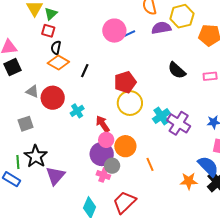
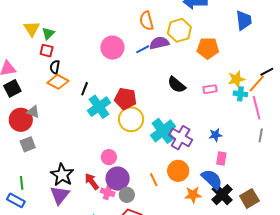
blue line: (128, 34) -> (143, 49), moved
red pentagon: (125, 82) -> (125, 99), turned 30
red circle: (53, 98) -> (21, 120), moved
cyan cross: (77, 111) -> (99, 107), moved, size x1.6
cyan cross: (161, 116) -> (163, 131), size x1.4
red arrow: (103, 124) -> (92, 182), moved
orange circle: (125, 146) -> (178, 171), moved
purple circle: (102, 154) -> (118, 179), moved
black star: (36, 156) -> (62, 175), moved
gray circle: (112, 166) -> (127, 195), moved

